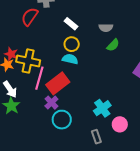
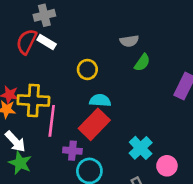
white rectangle: (71, 24) -> (47, 42), moved
cyan semicircle: (70, 59) -> (100, 100), moved
red rectangle: (58, 83) -> (94, 124), moved
purple cross: (51, 103) -> (72, 151), turned -32

